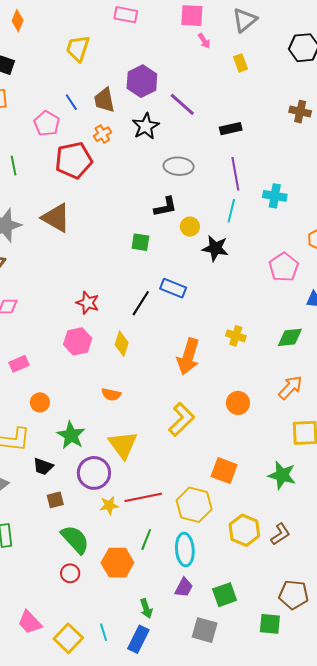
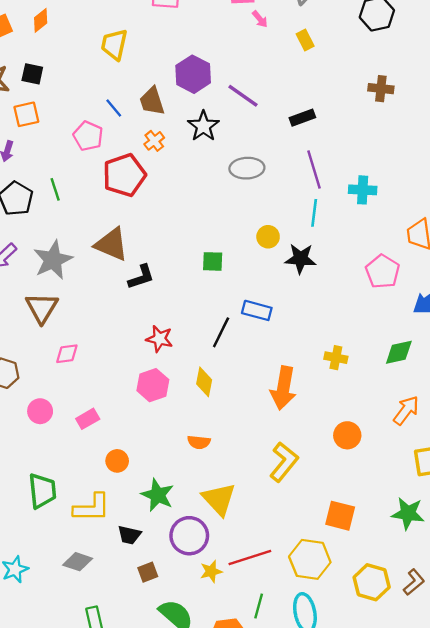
orange diamond: (18, 21) -> (41, 20), turned 35
black L-shape: (165, 207) -> (141, 277), moved

